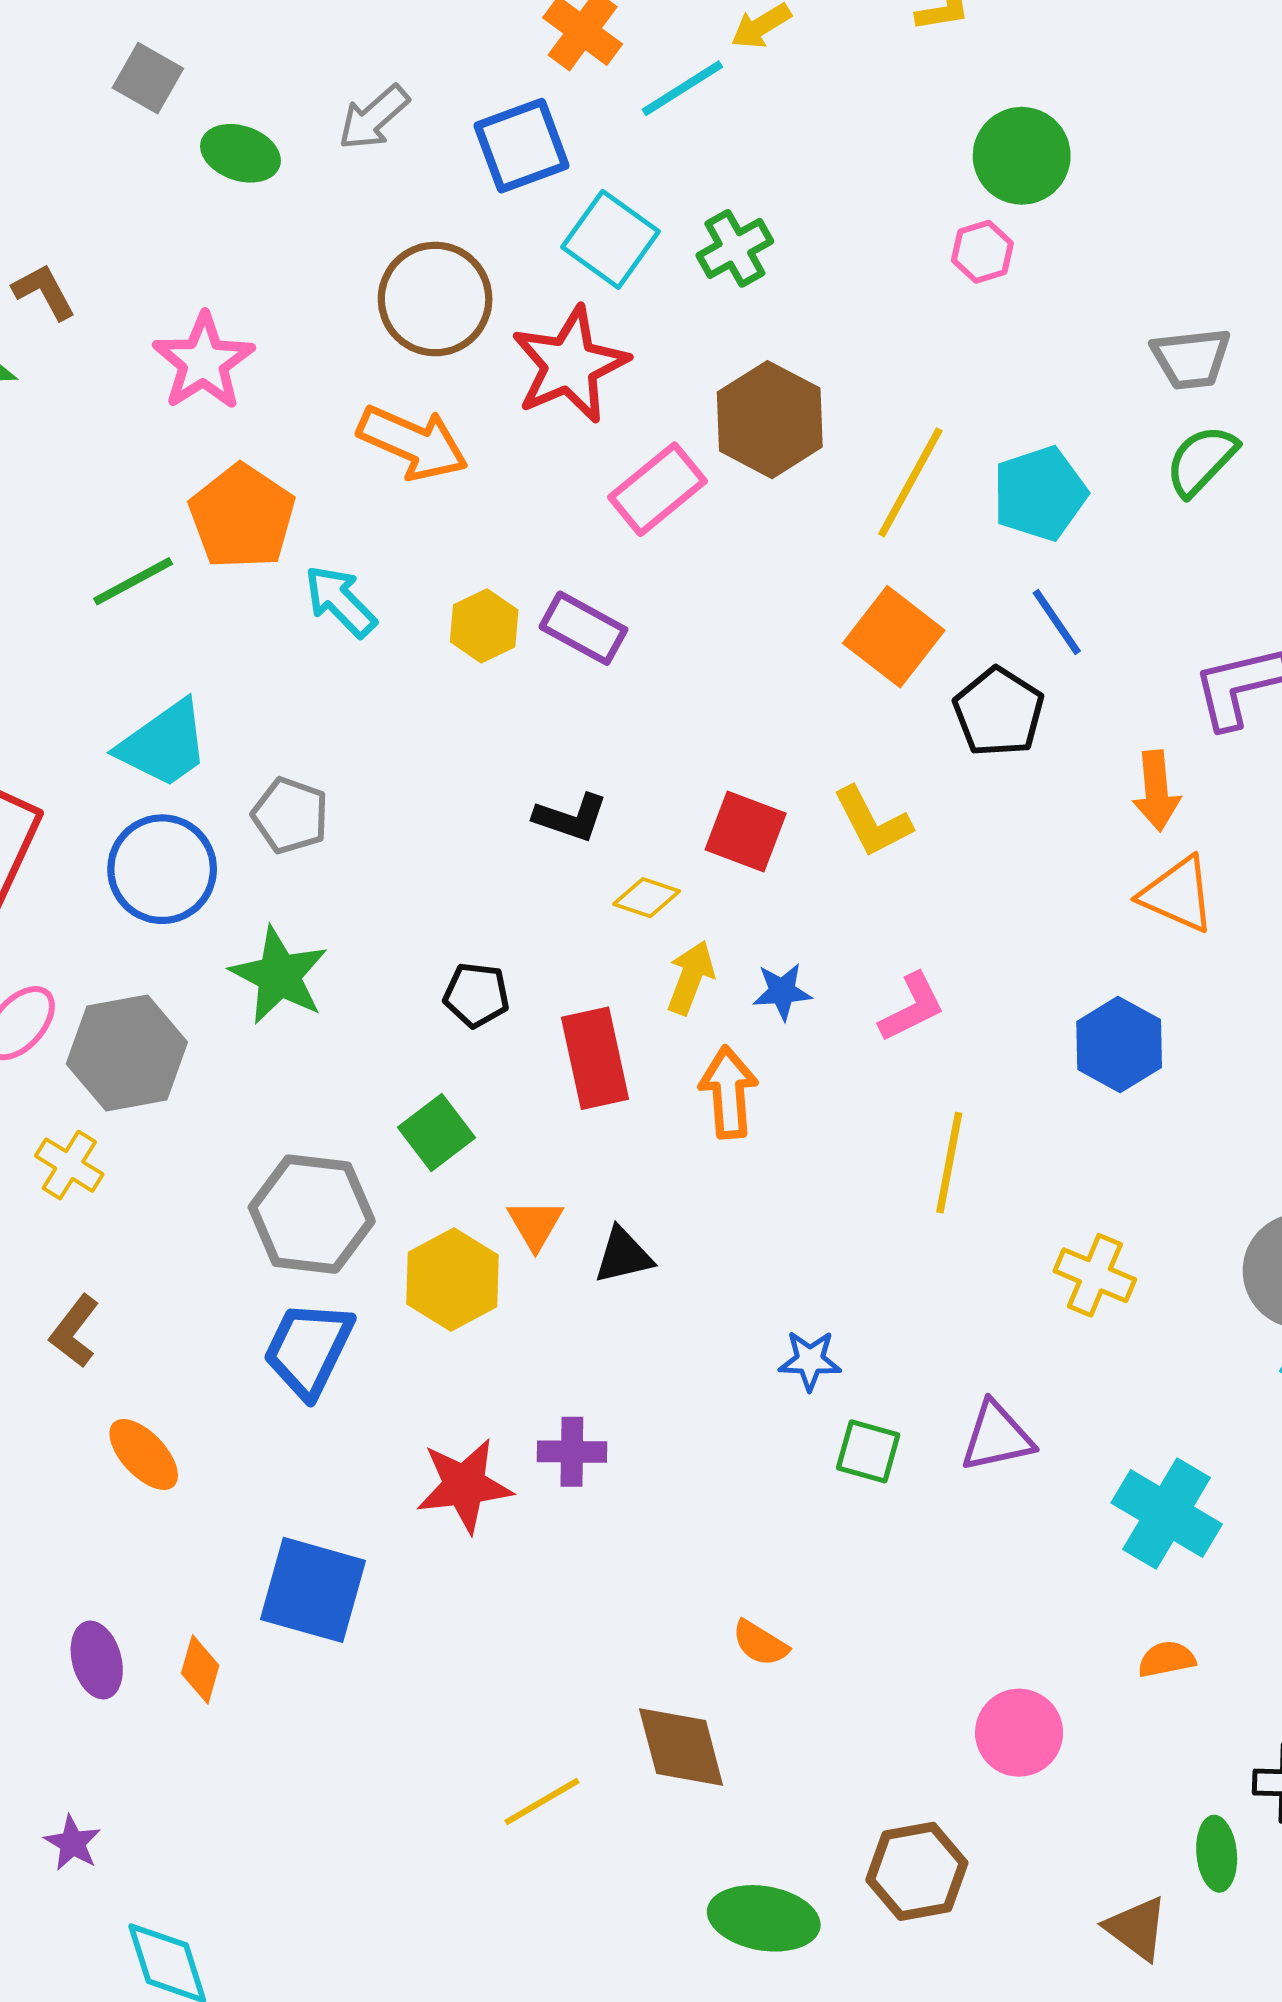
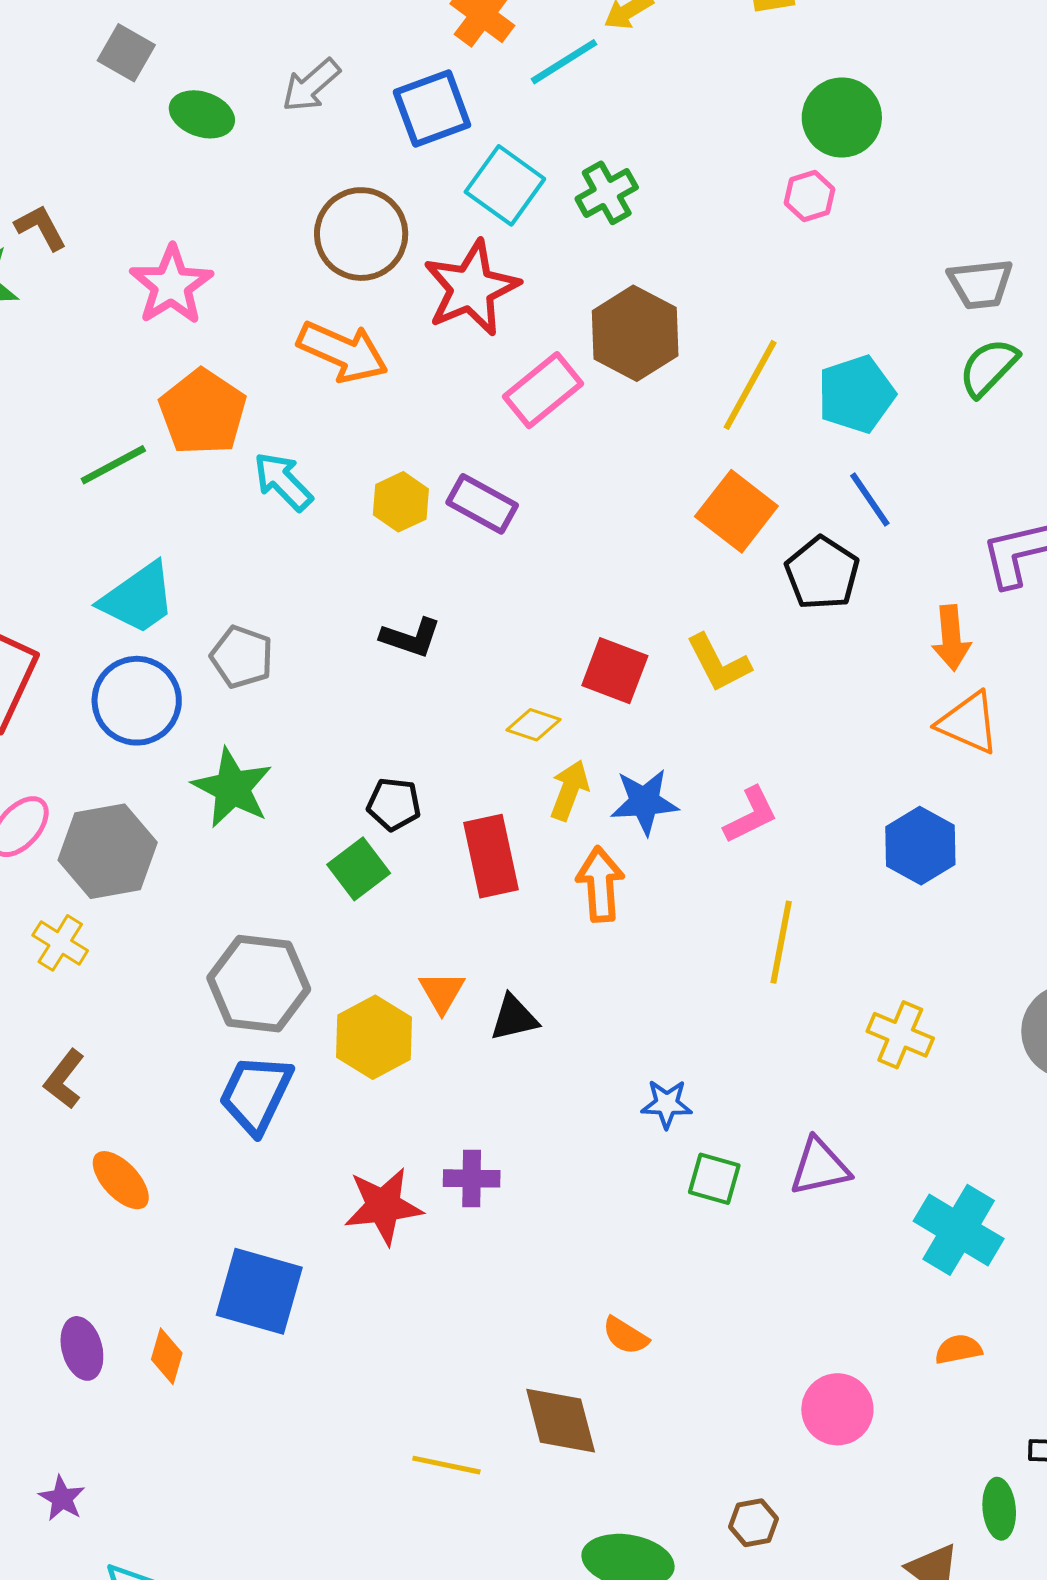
black L-shape: (571, 818) -> (411, 637), moved
blue star: (782, 992) -> (644, 802), size x1.4
green square: (437, 1133) -> (359, 869), moved
yellow line: (542, 1802) -> (446, 1465), turned 42
brown hexagon: (917, 1871) -> (754, 1523), size x0.6

